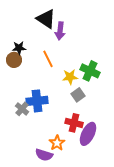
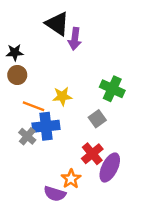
black star: (19, 48) -> (15, 53), moved
orange line: (48, 59) -> (34, 106), moved, turned -42
yellow star: (70, 77) -> (62, 96), moved
red cross: (74, 123) -> (92, 154), turned 36

